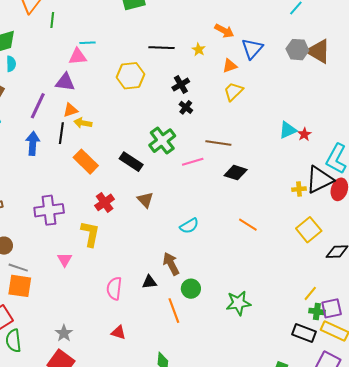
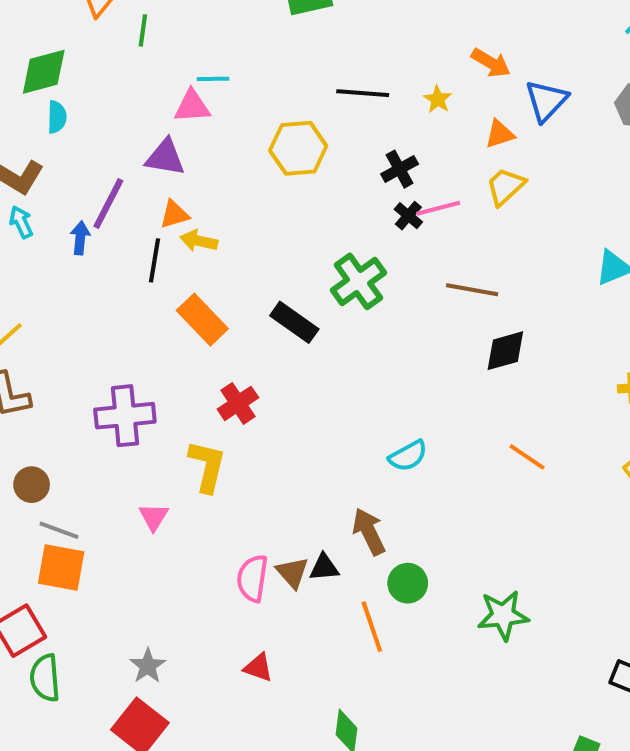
blue arrow: (33, 143) -> (80, 238), moved, size x0.7
pink line: (193, 162) -> (438, 208), moved
black diamond: (236, 173) -> (505, 351), turned -35
brown triangle: (145, 200) -> (292, 573), moved

